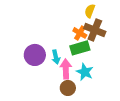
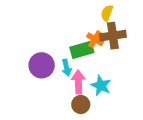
brown cross: (95, 30) -> (113, 36), turned -30
green rectangle: (80, 48) -> (82, 50), moved

